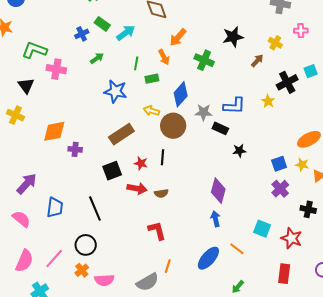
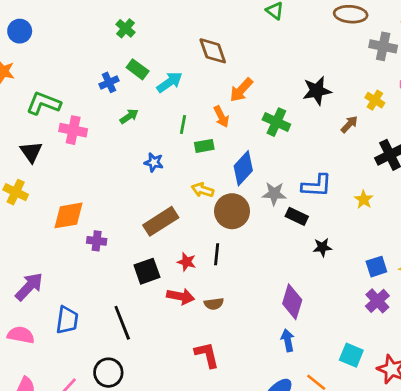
blue star: (115, 91) -> (154, 162), size x0.6
yellow star: (268, 101) -> (364, 199), moved
pink semicircle: (21, 219) -> (21, 335), turned -30

